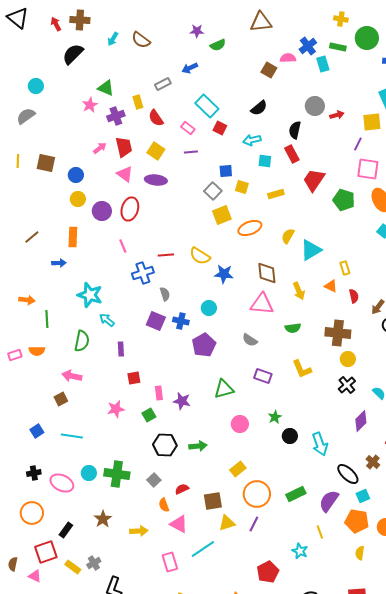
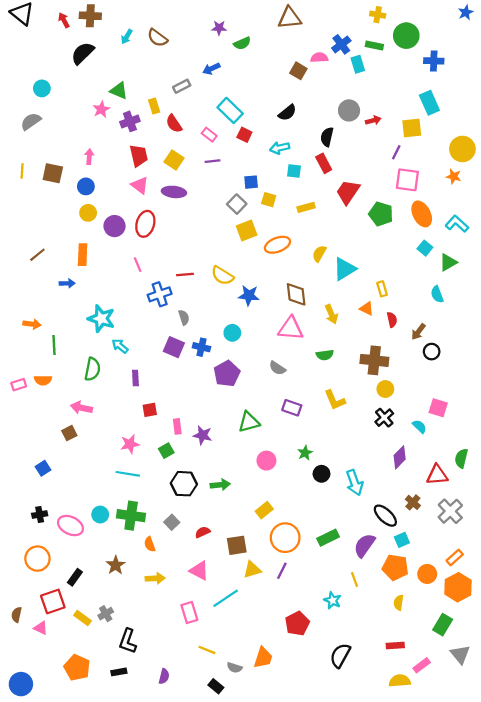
pink arrow: (100, 148) -> (89, 157), moved, turned -48
cyan line: (72, 436) -> (128, 474), moved
orange semicircle: (164, 505) -> (150, 544), moved

